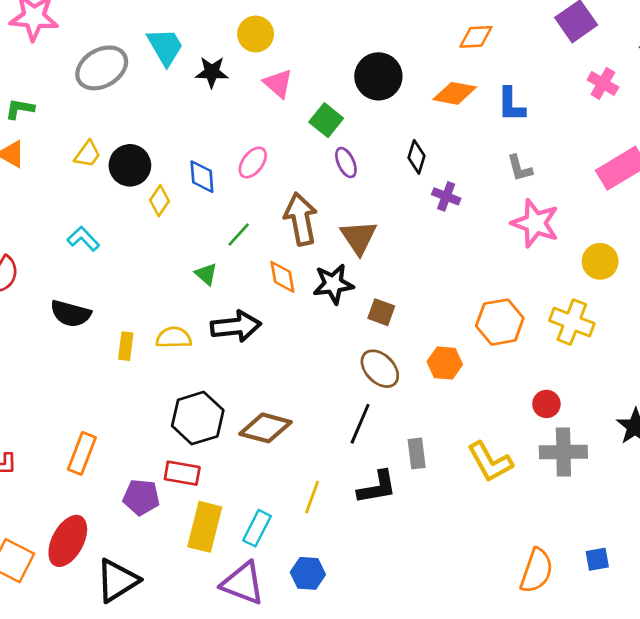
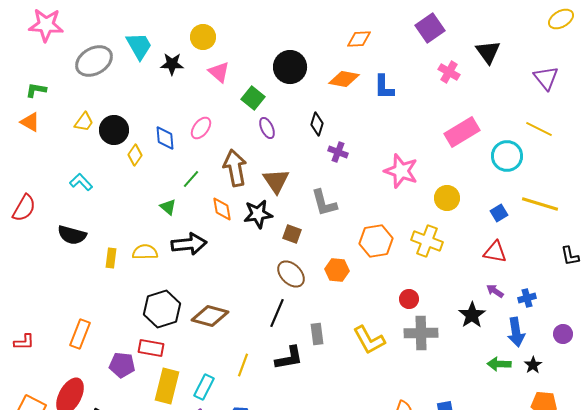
gray L-shape: (520, 168) -> (324, 203), moved, size x1.4

